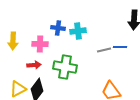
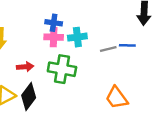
cyan cross: (78, 31) -> (77, 37), moved
pink cross: (40, 44) -> (54, 37), moved

